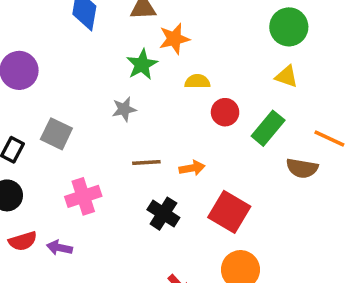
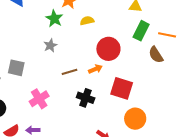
red circle: (225, 112) -> (108, 49), moved, size x1.5
green rectangle: (268, 128) -> (141, 31), moved
brown semicircle: (302, 168) -> (156, 55), turned 60

